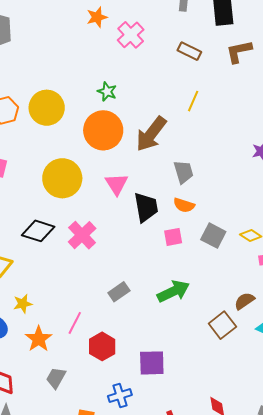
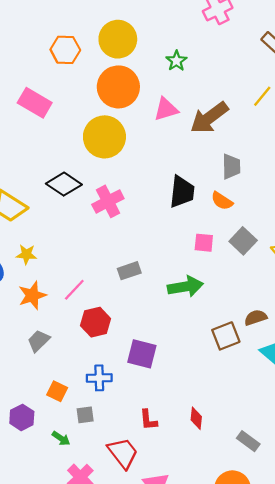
yellow circle: (47, 108) -> (118, 39), moved
orange circle: (103, 130) -> (118, 87), moved
pink triangle: (117, 184) -> (166, 109), moved, turned 30
pink square: (173, 237) -> (204, 243), moved

